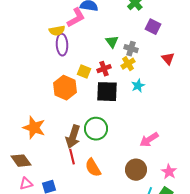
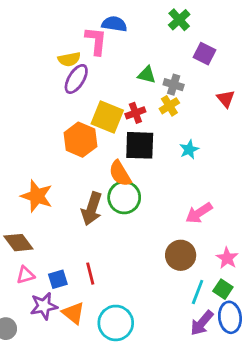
pink L-shape: (76, 18) -> (96, 41), turned -55
green triangle: (112, 42) -> (147, 75), turned -40
purple ellipse: (62, 45) -> (76, 79), turned 35
yellow square: (84, 72) -> (107, 117), size x1.6
cyan star: (138, 86) -> (189, 149), moved
red line: (72, 157) -> (90, 274), moved
orange semicircle: (93, 168) -> (120, 173), moved

